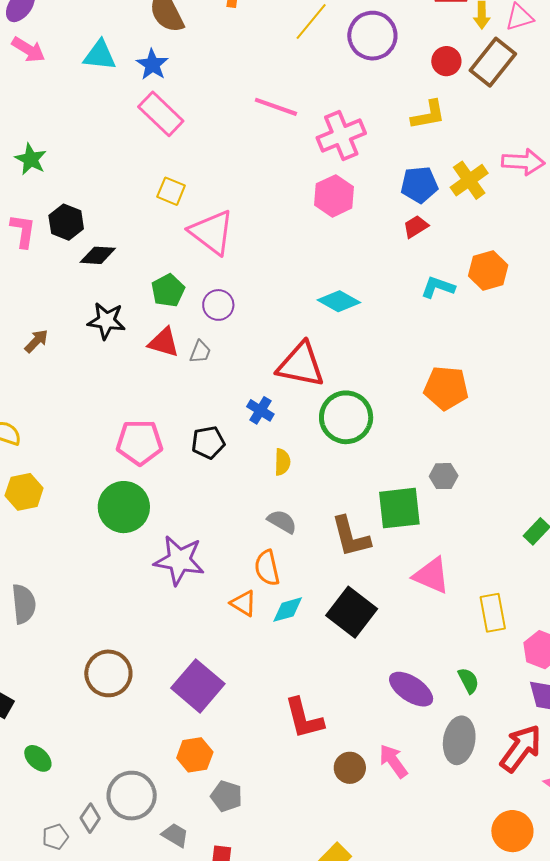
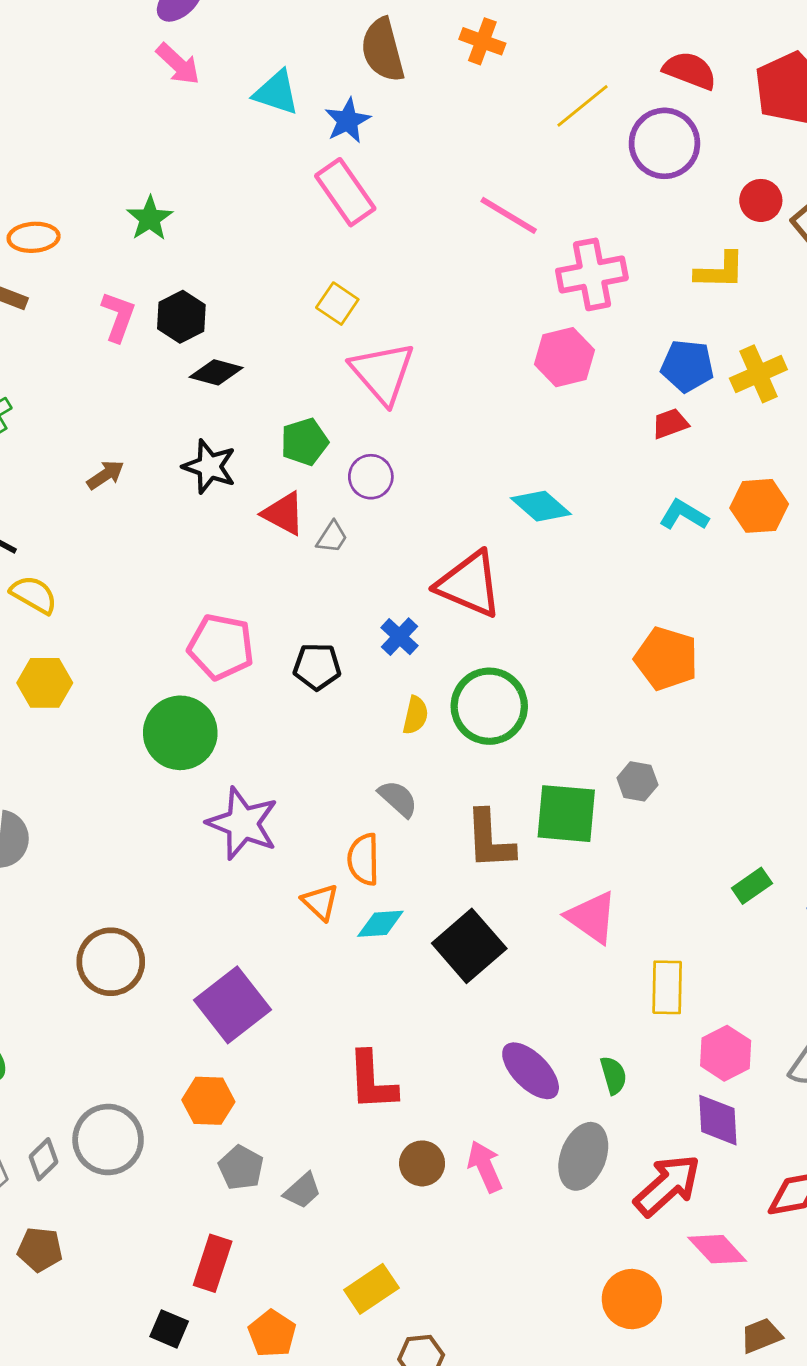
green circle: (346, 417) -> (489, 706), moved
gray trapezoid: (175, 835) -> (302, 1191), moved, turned 96

